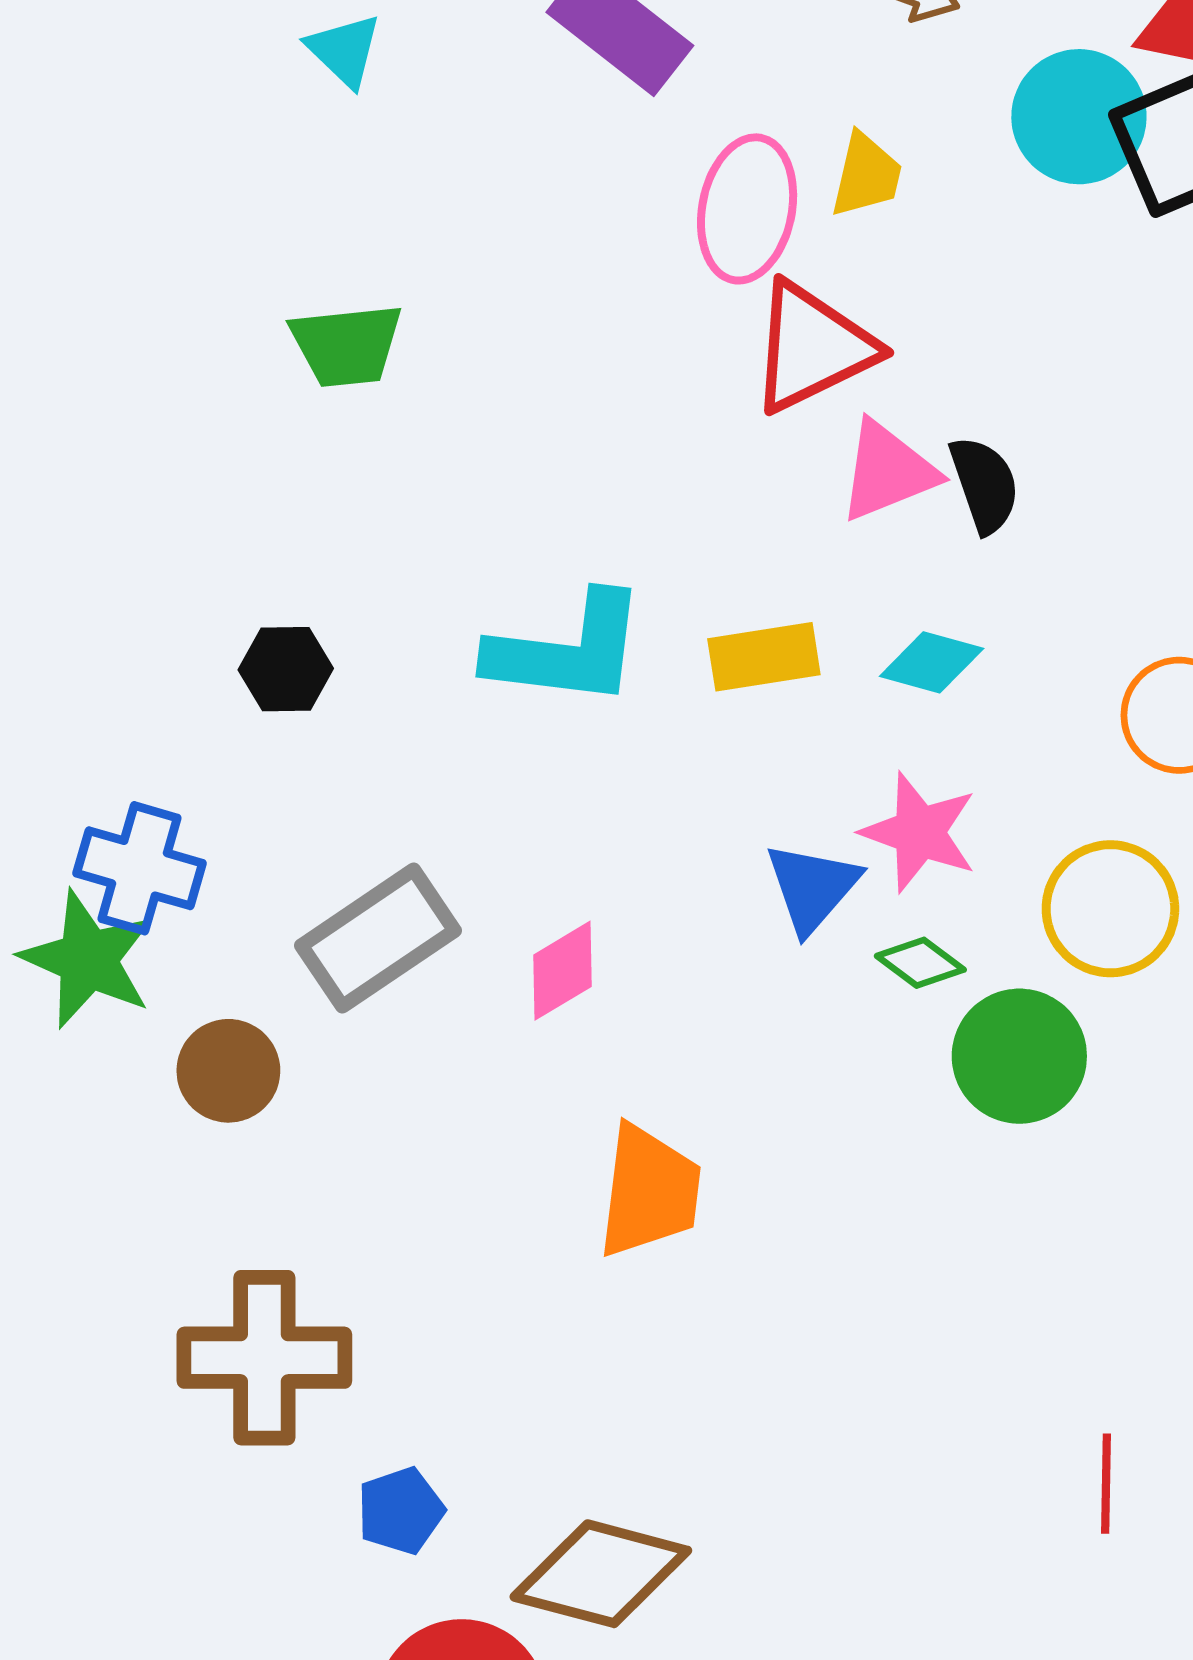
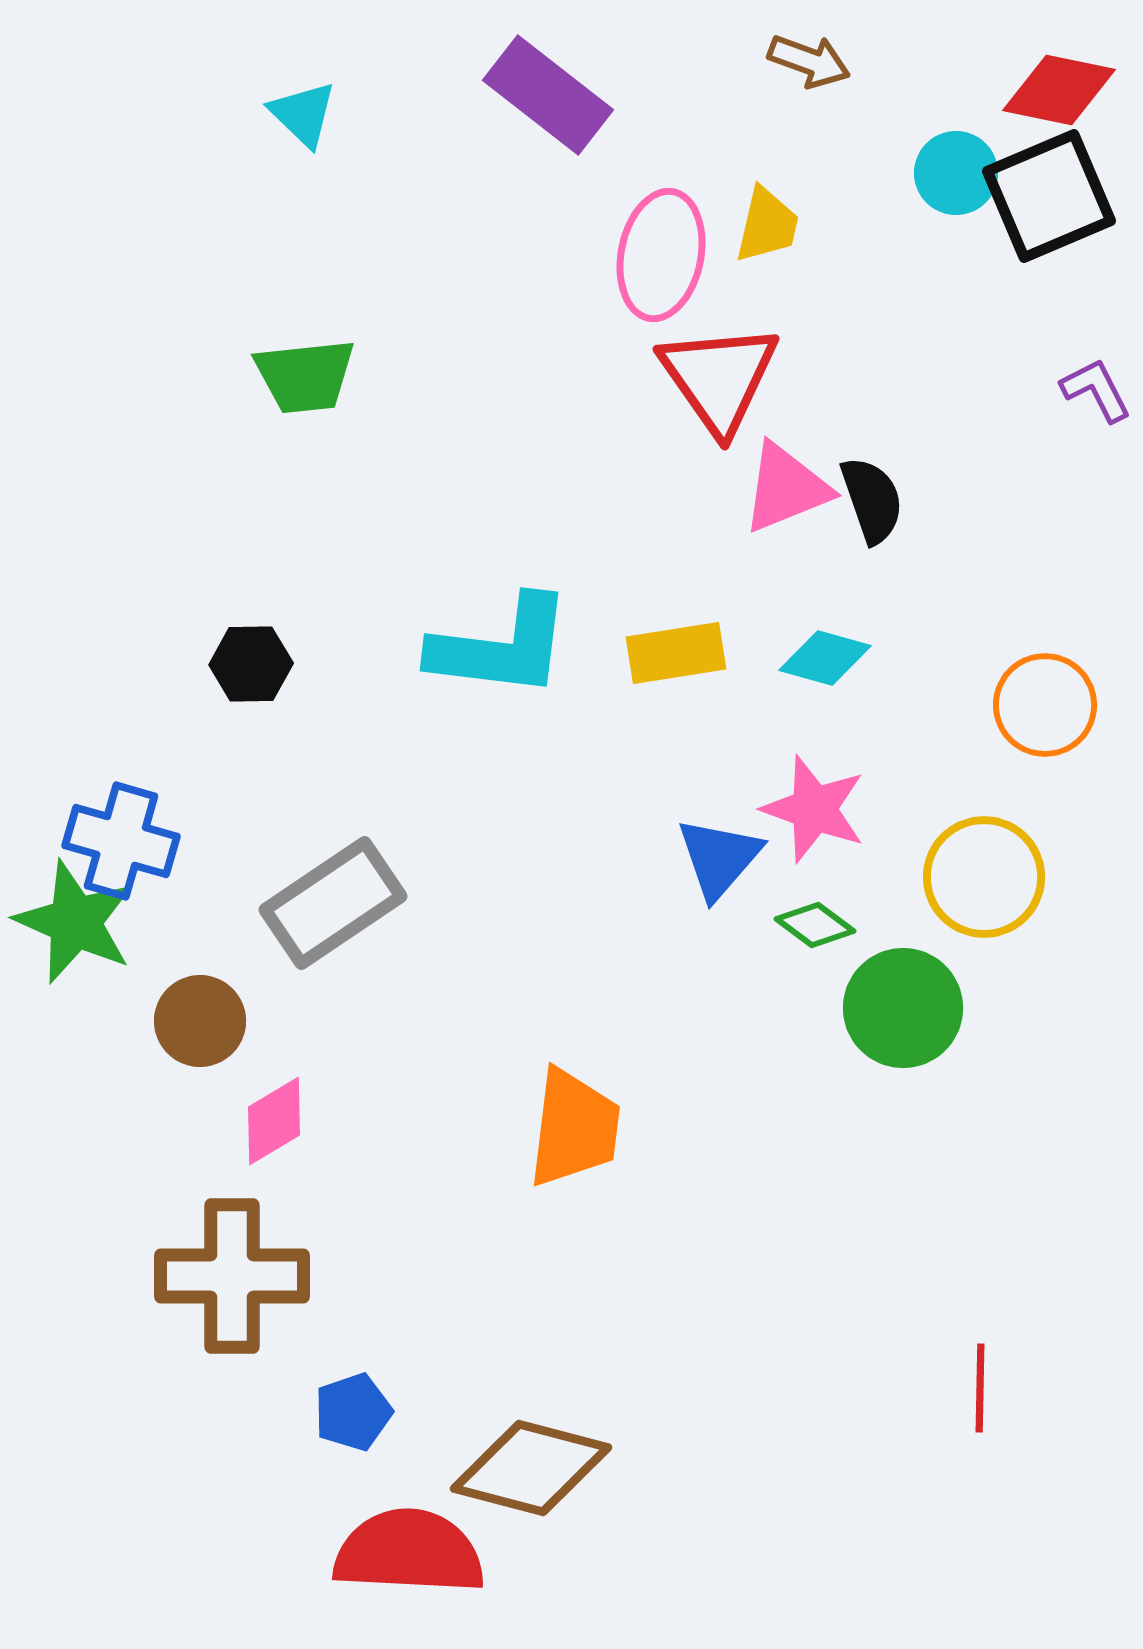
cyan circle: (1079, 117) -> (956, 173), size x0.7
red triangle: (812, 347) -> (719, 378), turned -39
pink diamond: (563, 971) -> (274, 1121), moved

